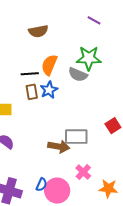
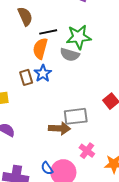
brown semicircle: (38, 31) -> (25, 16), turned -96
black line: (30, 74) -> (48, 32), moved
blue semicircle: (41, 185) -> (47, 168), turned 128

